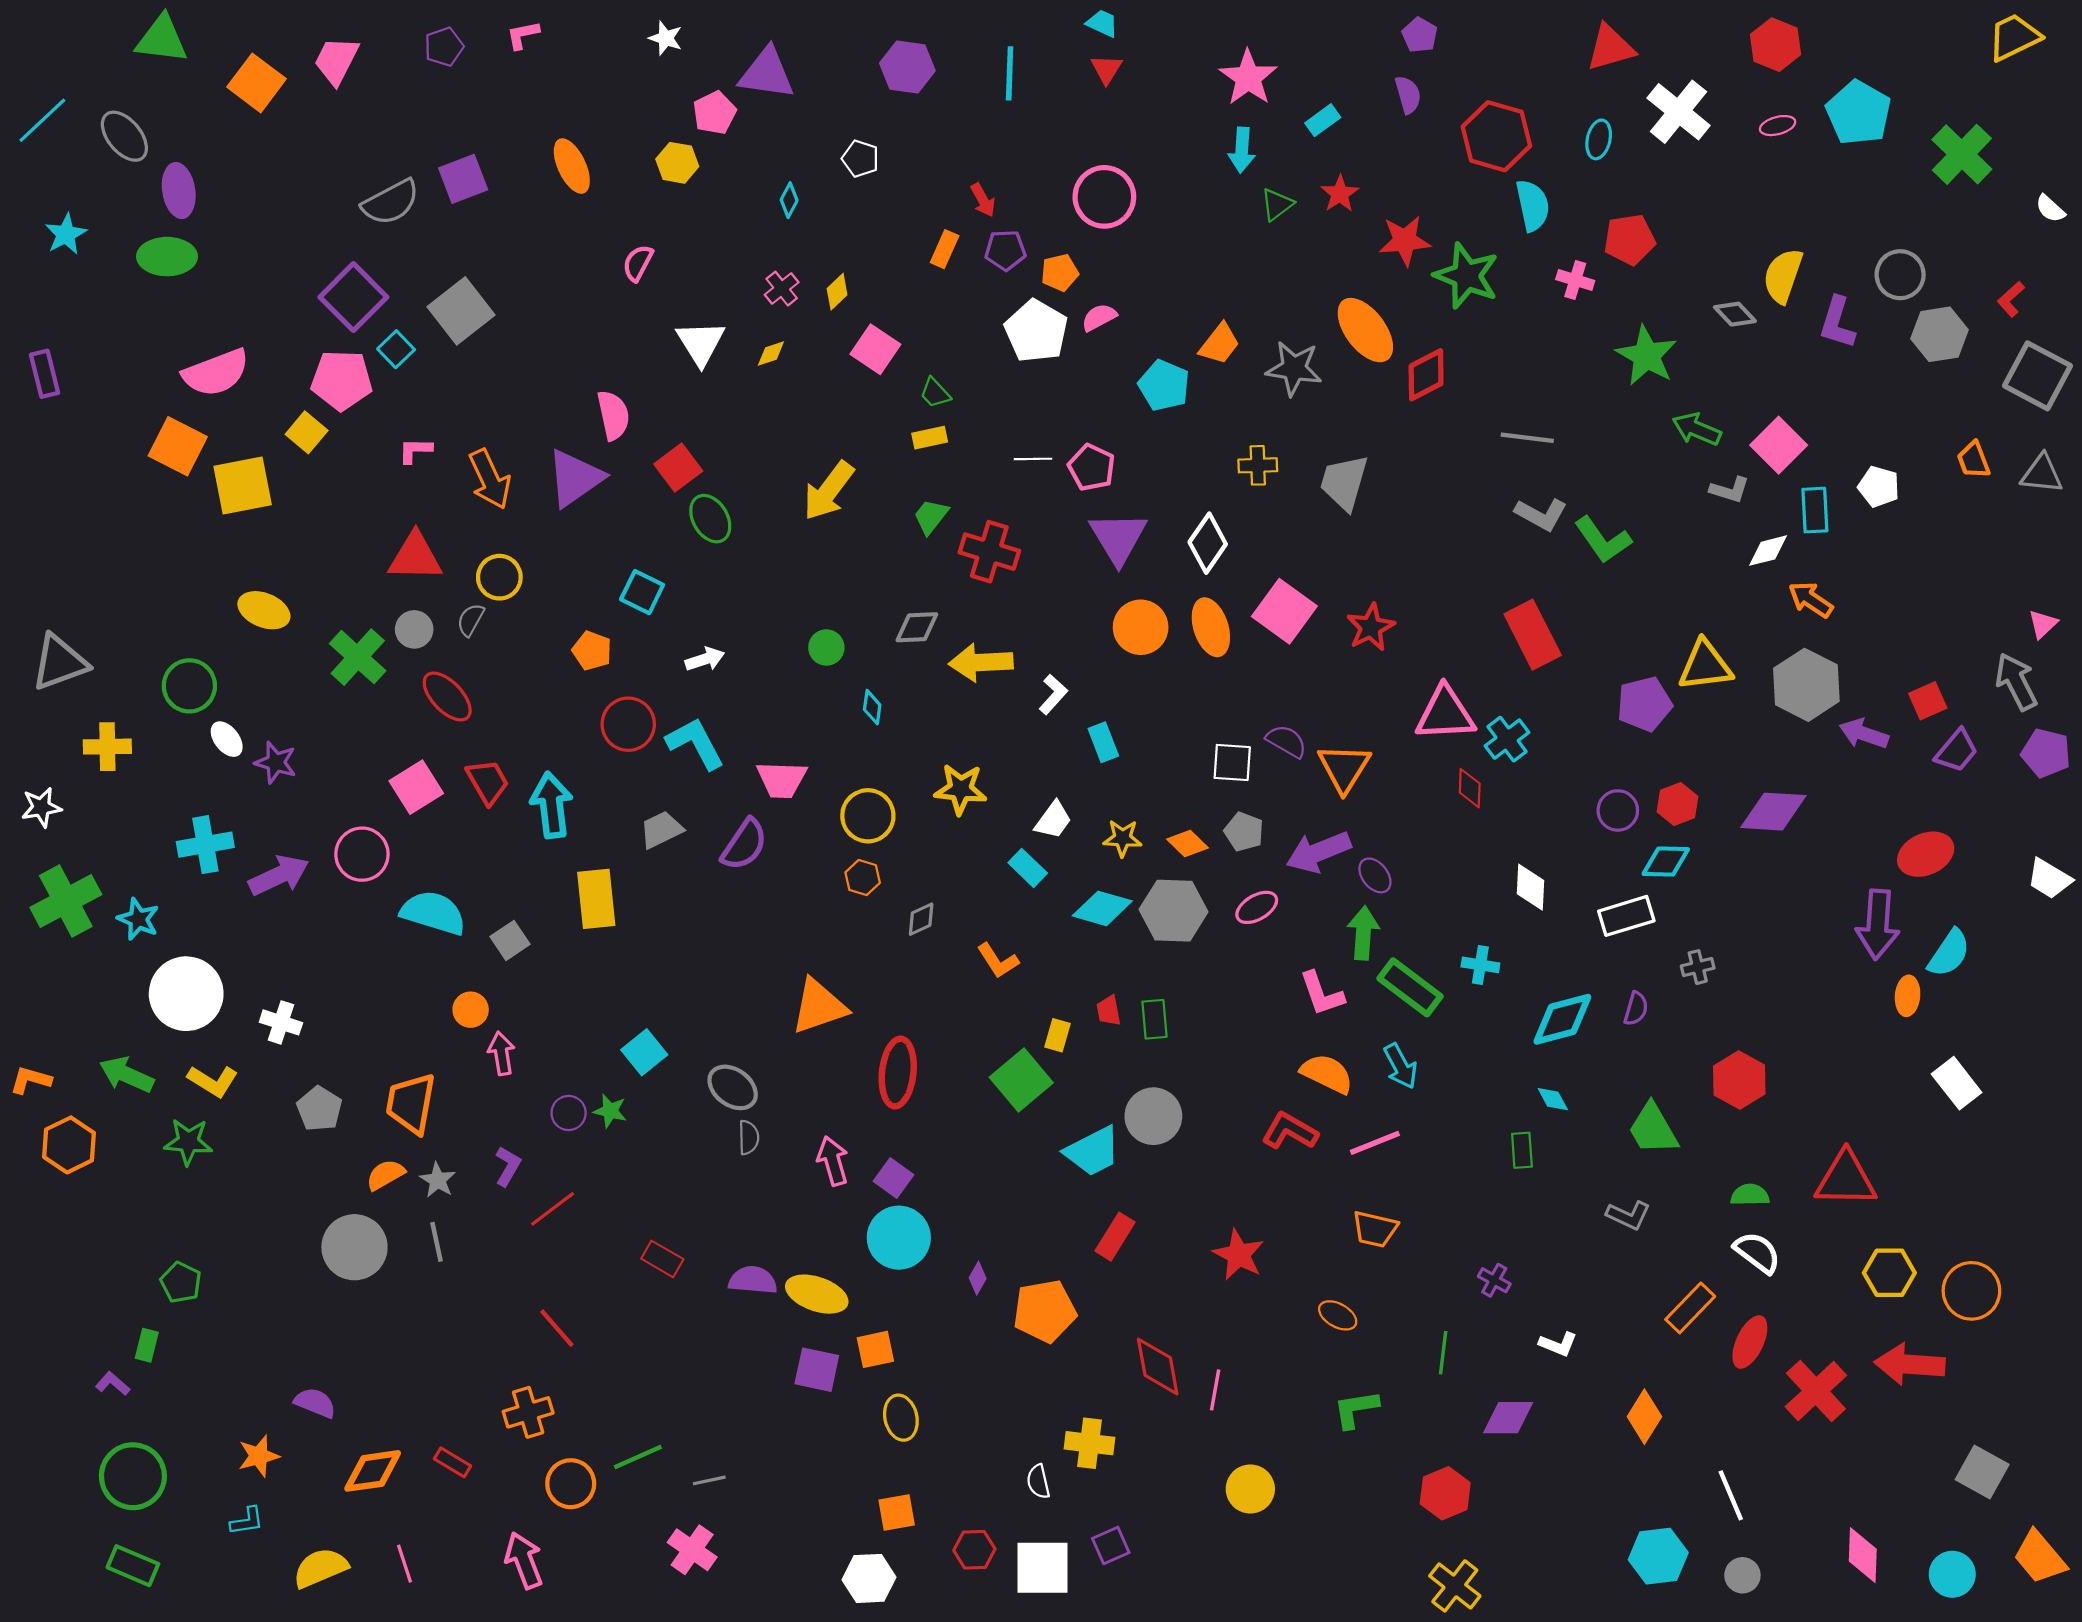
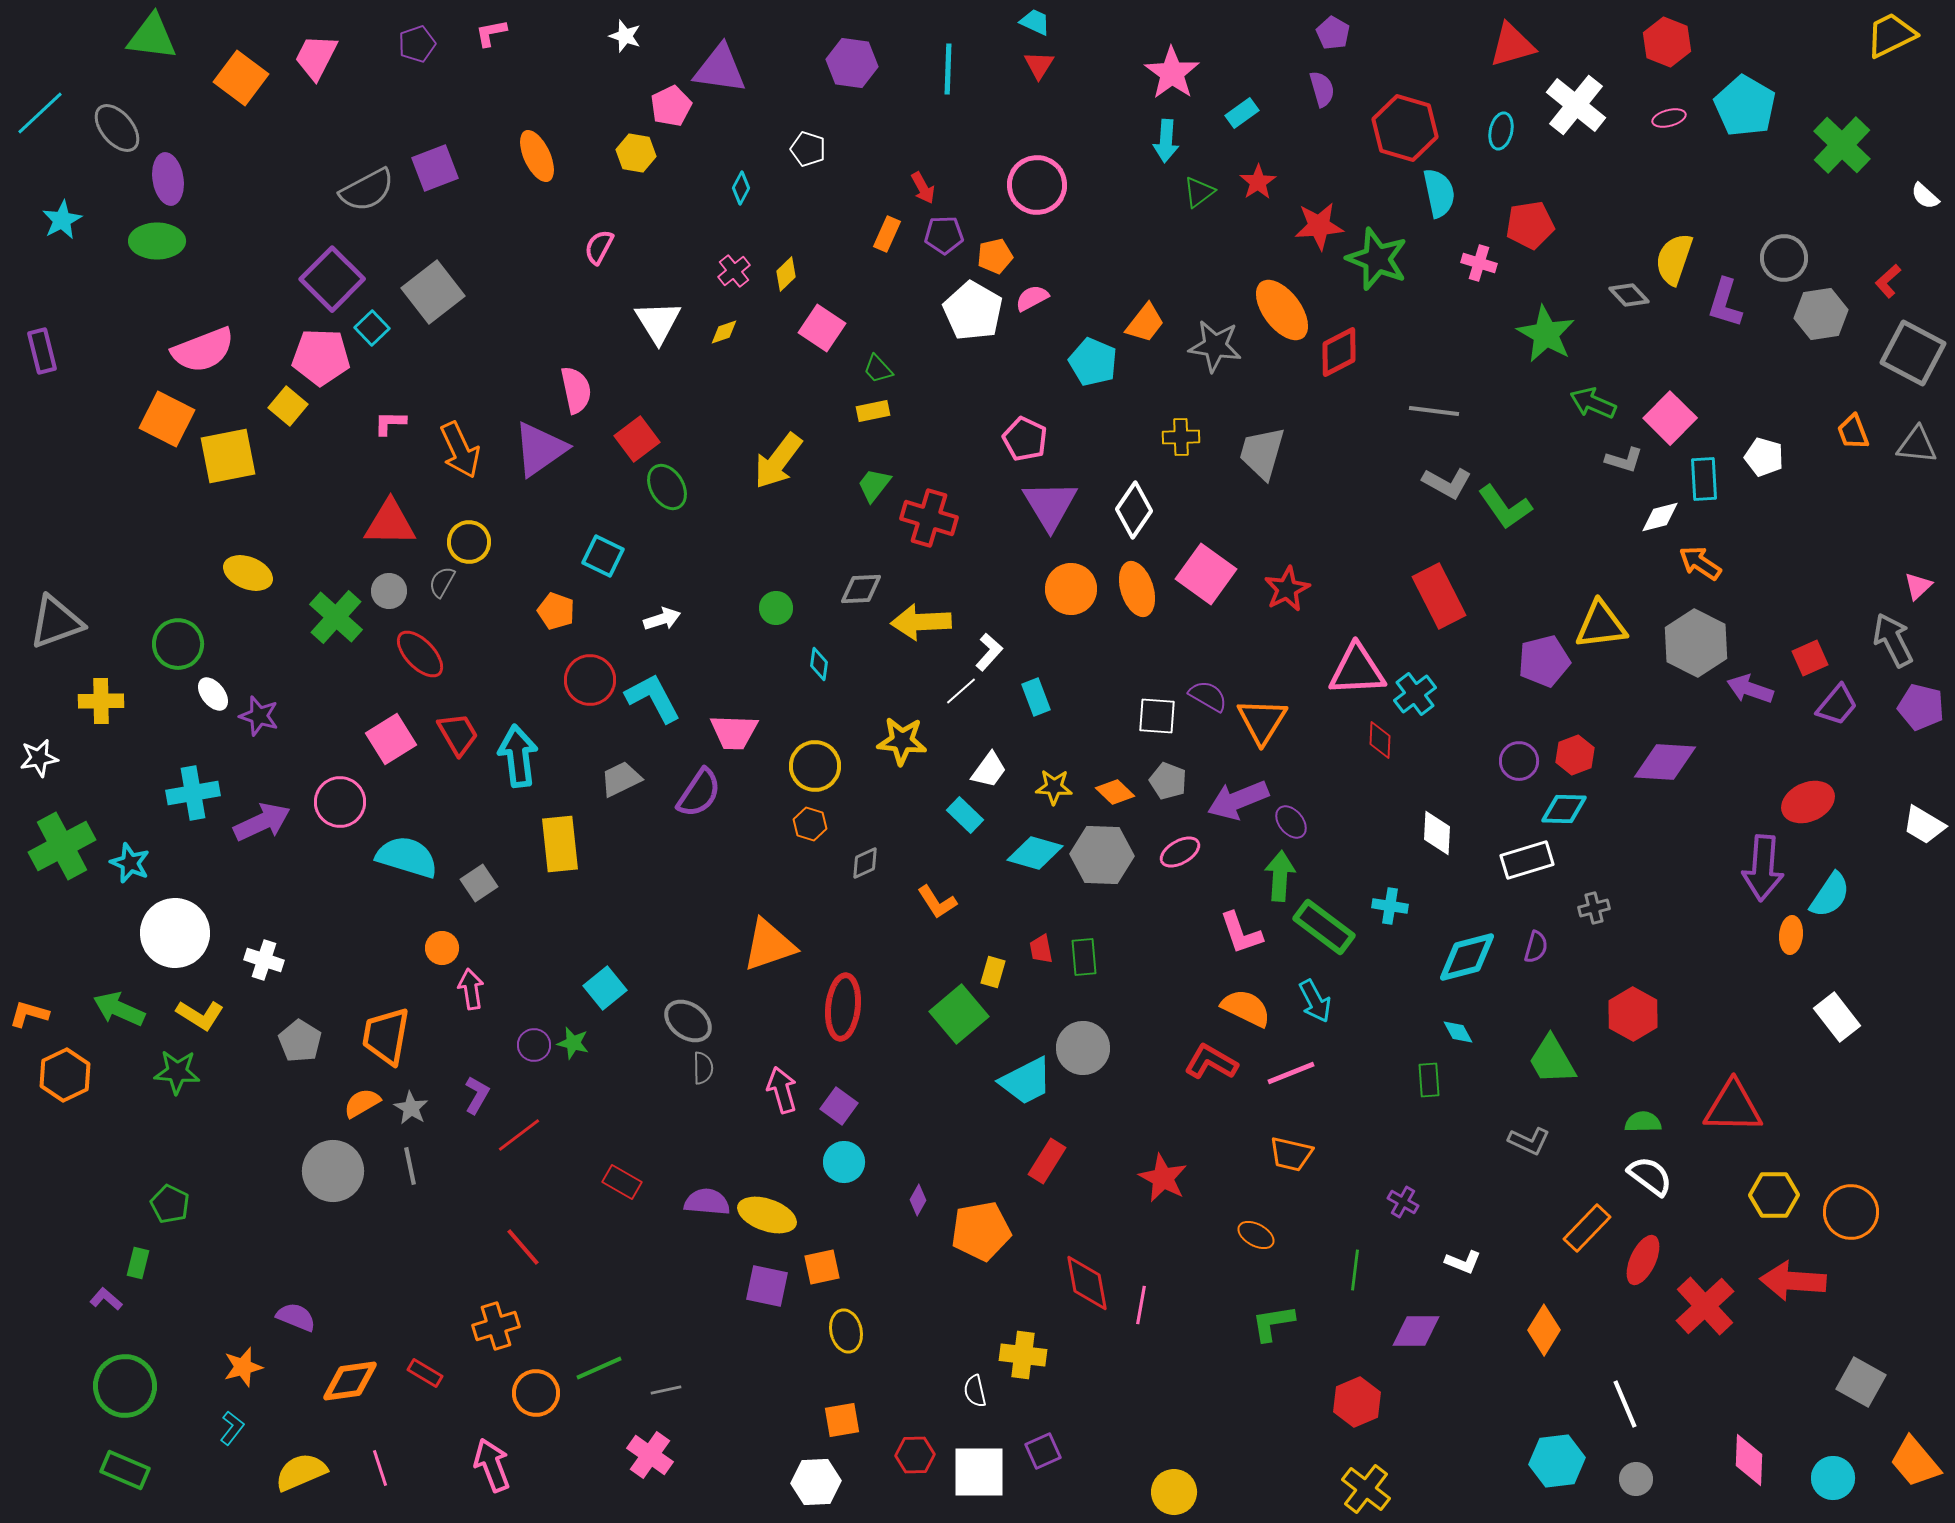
white line: (1033, 459) -> (961, 691), moved, turned -40
cyan circle: (899, 1238) -> (844, 1162), size x0.7
yellow circle: (1250, 1489) -> (1174, 1492), moved
cyan L-shape: (247, 1521) -> (232, 1428), turned -44

